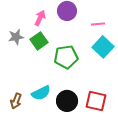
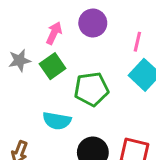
pink line: (98, 24) -> (137, 42), turned -72
cyan semicircle: (41, 93) -> (57, 121), moved, turned 36

